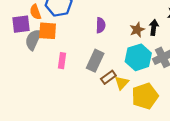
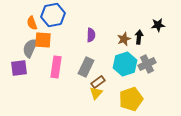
purple square: (21, 24) -> (19, 68), moved
pink rectangle: (62, 61) -> (56, 67), size x1.5
yellow triangle: (122, 83) -> (96, 93), moved

